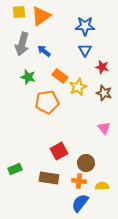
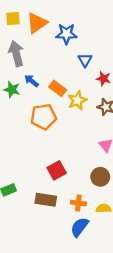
blue star: (85, 26) -> (66, 34), moved
gray arrow: (22, 44) -> (16, 53), turned 150
blue arrow: (44, 51) -> (31, 81), moved
green star: (28, 77) -> (12, 89), moved
brown circle: (86, 163) -> (100, 177), moved

